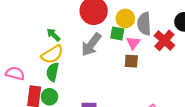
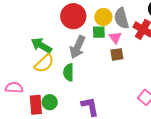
green arrow: (53, 35) -> (41, 45), size x1.5
green semicircle: (53, 72) -> (69, 72), moved

